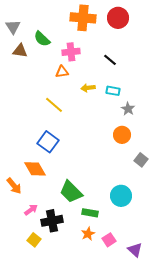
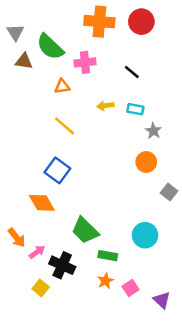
green semicircle: (42, 39) -> (50, 47), size x1.4
orange triangle: (62, 72) -> (62, 86), moved
orange arrow: (14, 186) -> (17, 238), moved
black cross: (52, 221) -> (62, 265), turned 35

